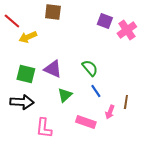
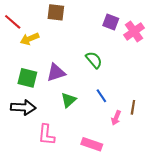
green semicircle: (90, 68) -> (94, 60), moved
purple triangle: (53, 69) -> (56, 73), turned -42
pink rectangle: (86, 122) -> (92, 144), moved

